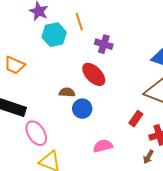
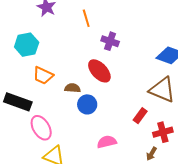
cyan hexagon: (54, 35) -> (27, 45), moved
orange trapezoid: (14, 65) -> (43, 75), moved

